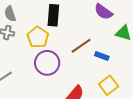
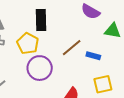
yellow square: (108, 85) -> (103, 84), turned 30

